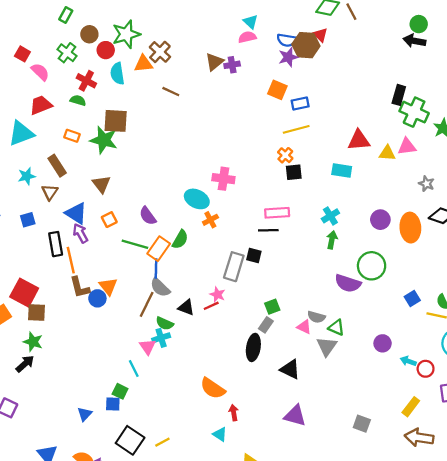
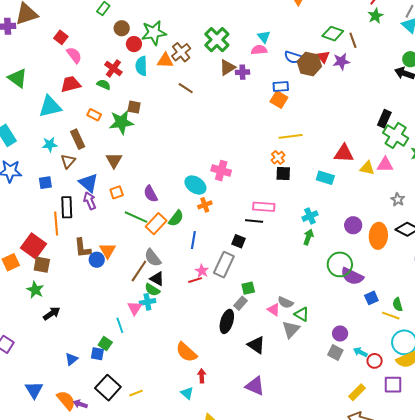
green cross: (67, 53) -> (217, 40), moved, size x1.4
purple star: (288, 57) -> (341, 61), moved
blue rectangle: (300, 103) -> (281, 86), moved
brown square: (116, 121) -> (134, 107), size x0.6
green star: (104, 140) -> (121, 122), turned -30
orange line: (71, 260) -> (56, 223), moved
gray rectangle: (234, 267) -> (224, 265), moved
blue line: (156, 269) -> (193, 240), moved
purple semicircle: (348, 283) -> (352, 276), moved
black triangle: (186, 307) -> (157, 279), moved
black arrow: (25, 364) -> (52, 314), moved
gray square: (362, 424) -> (335, 353), moved

